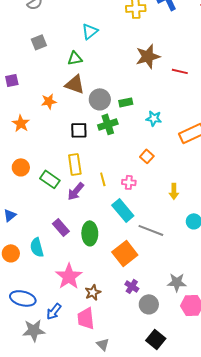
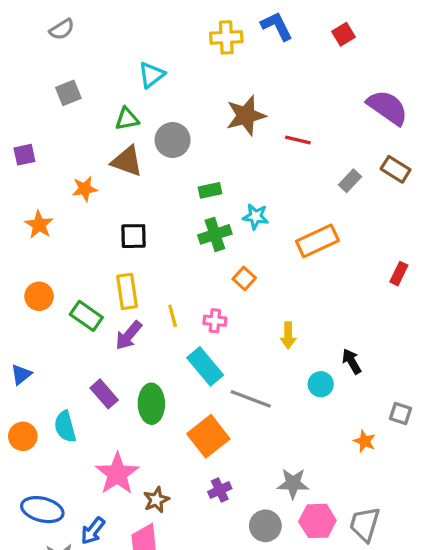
gray circle: (100, 99) -> (173, 140), moved
green cross: (108, 124) -> (215, 234), moved
purple cross: (132, 286) -> (220, 490), turned 32
gray circle: (149, 304) -> (265, 526), moved

